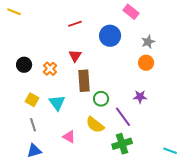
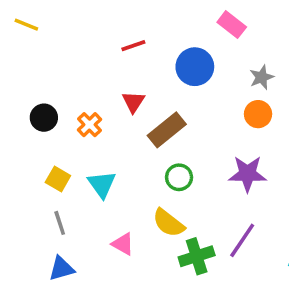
brown rectangle: (84, 81) -> (167, 130), moved, turned 55
purple star: (140, 97) -> (247, 174), size x1.5
purple line: (123, 117) -> (242, 240), moved, turned 70
green cross: (122, 144) -> (197, 256), moved

